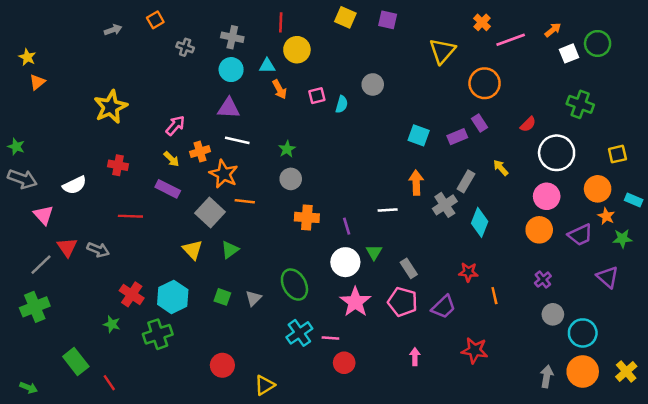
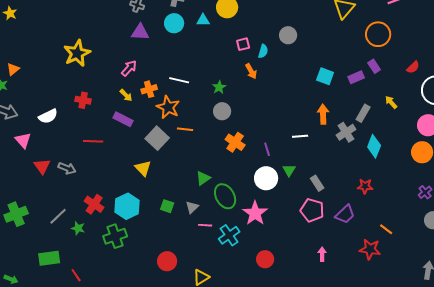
orange triangle: (37, 82) -> (13, 69), moved
orange arrow: (280, 89) -> (251, 71), moved
purple triangle: (229, 108) -> (140, 32), moved
orange cross: (307, 217) -> (235, 142), turned 30
green triangle: (230, 250) -> (203, 178), moved
gray line: (41, 265) -> (58, 216), moved
orange line: (494, 296) -> (386, 229), moved, turned -40
pink star: (355, 302) -> (255, 213), moved
pink line: (330, 338) -> (205, 225), moved
green rectangle: (76, 362) -> (49, 258), turned -60

